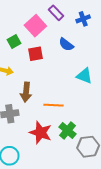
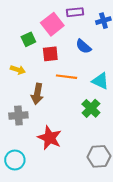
purple rectangle: (56, 13) -> (75, 12), turned -56
orange line: (54, 105) -> (67, 77), moved
green cross: (67, 131) -> (91, 108), moved

